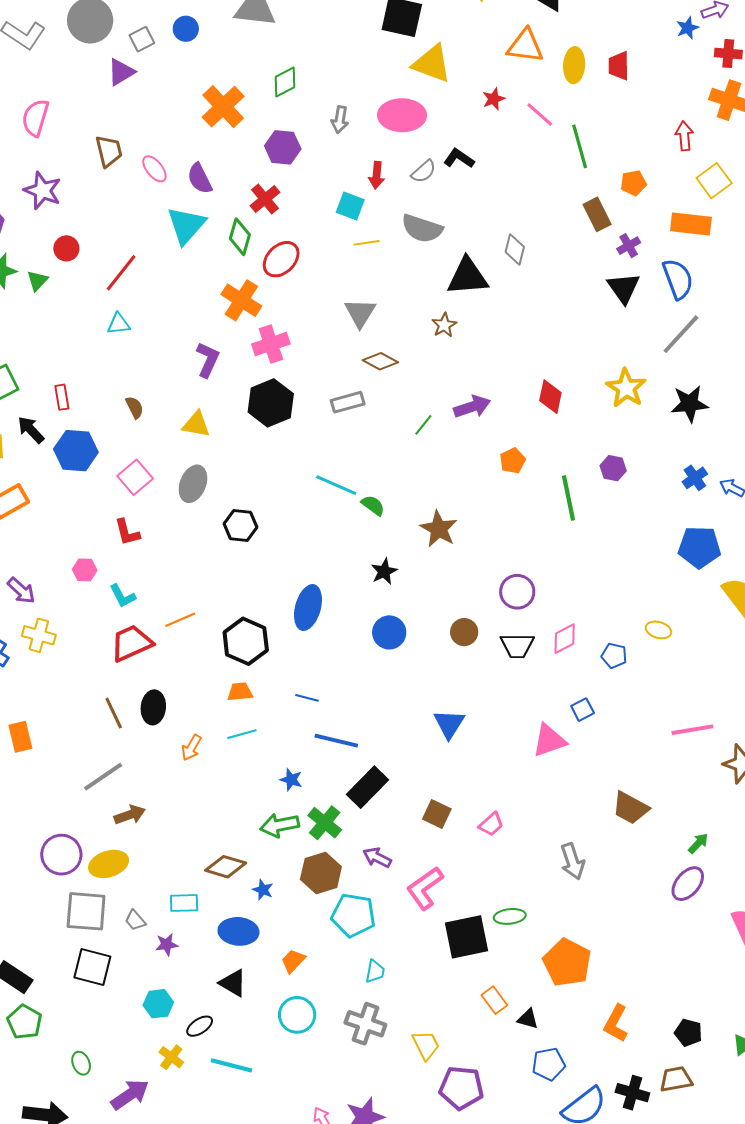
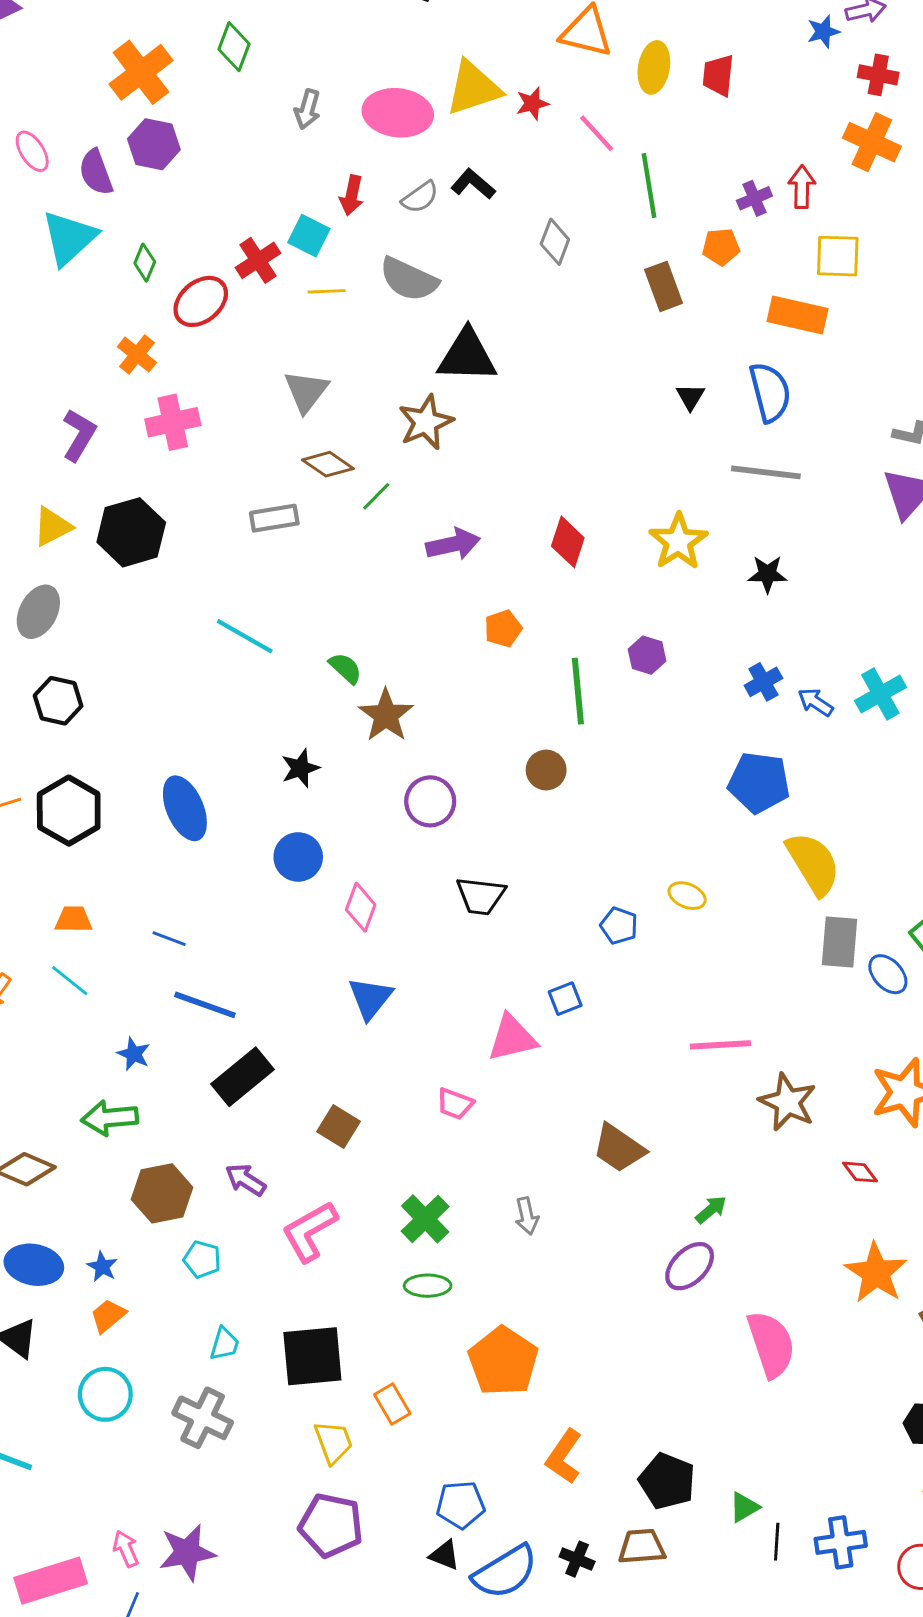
yellow triangle: (432, 64) -> (473, 88), moved, turned -45
green diamond: (285, 82) -> (234, 47), turned -48
purple hexagon: (283, 147) -> (154, 144), moved
yellow square: (714, 181) -> (838, 256), turned 32
red cross: (265, 199) -> (258, 260), moved
green diamond: (240, 237) -> (145, 263), size x0.7
purple cross: (629, 246) -> (754, 198), moved
gray diamond: (515, 249) -> (555, 242), moved
black triangle: (624, 288) -> (690, 397), size x0.6
orange cross: (241, 300) -> (137, 355), size x0.7
brown star: (444, 325) -> (426, 422), size x1.5
gray line: (681, 334) -> (766, 472), turned 48
black hexagon: (271, 403) -> (131, 532), moved
black star: (690, 404) -> (767, 574), size x0.7
yellow triangle: (196, 424) -> (52, 527), turned -44
green line: (423, 425) -> (376, 496), moved
green semicircle: (373, 505) -> (345, 668), moved
black hexagon: (241, 526) -> (58, 701), moved
purple circle: (517, 592) -> (430, 801), moved
blue ellipse: (308, 608) -> (185, 808), turned -45
brown circle: (464, 632) -> (546, 770), moved
pink diamond: (565, 639) -> (361, 907), moved, turned -48
black hexagon: (246, 641) -> (69, 811), moved
cyan line: (242, 734) -> (70, 981), turned 48
green cross: (325, 823) -> (425, 1219), moved
pink trapezoid: (491, 824) -> (455, 1104), moved, turned 56
gray arrow: (572, 861) -> (527, 1216), size x0.7
blue star: (263, 890) -> (102, 1267), moved
cyan pentagon: (353, 915) -> (202, 1259), size x0.6
black square: (467, 937) -> (312, 1356), moved
black triangle: (528, 1019) -> (445, 1555), moved
black pentagon: (688, 1033) -> (667, 1481), size x1.4
yellow trapezoid: (426, 1045) -> (333, 1442), moved
black cross: (632, 1093) -> (577, 1559), size x0.7

